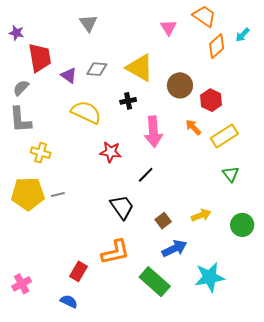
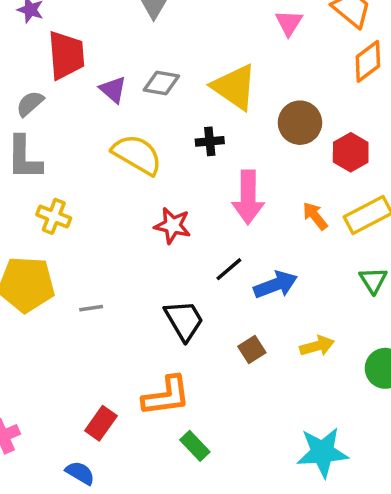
orange arrow: (193, 127) -> (315, 216), moved
gray line: (58, 194) -> (91, 308), moved
blue arrow: (174, 248) -> (276, 285), moved
green rectangle: (155, 282) -> (195, 446), moved, size x0.6

